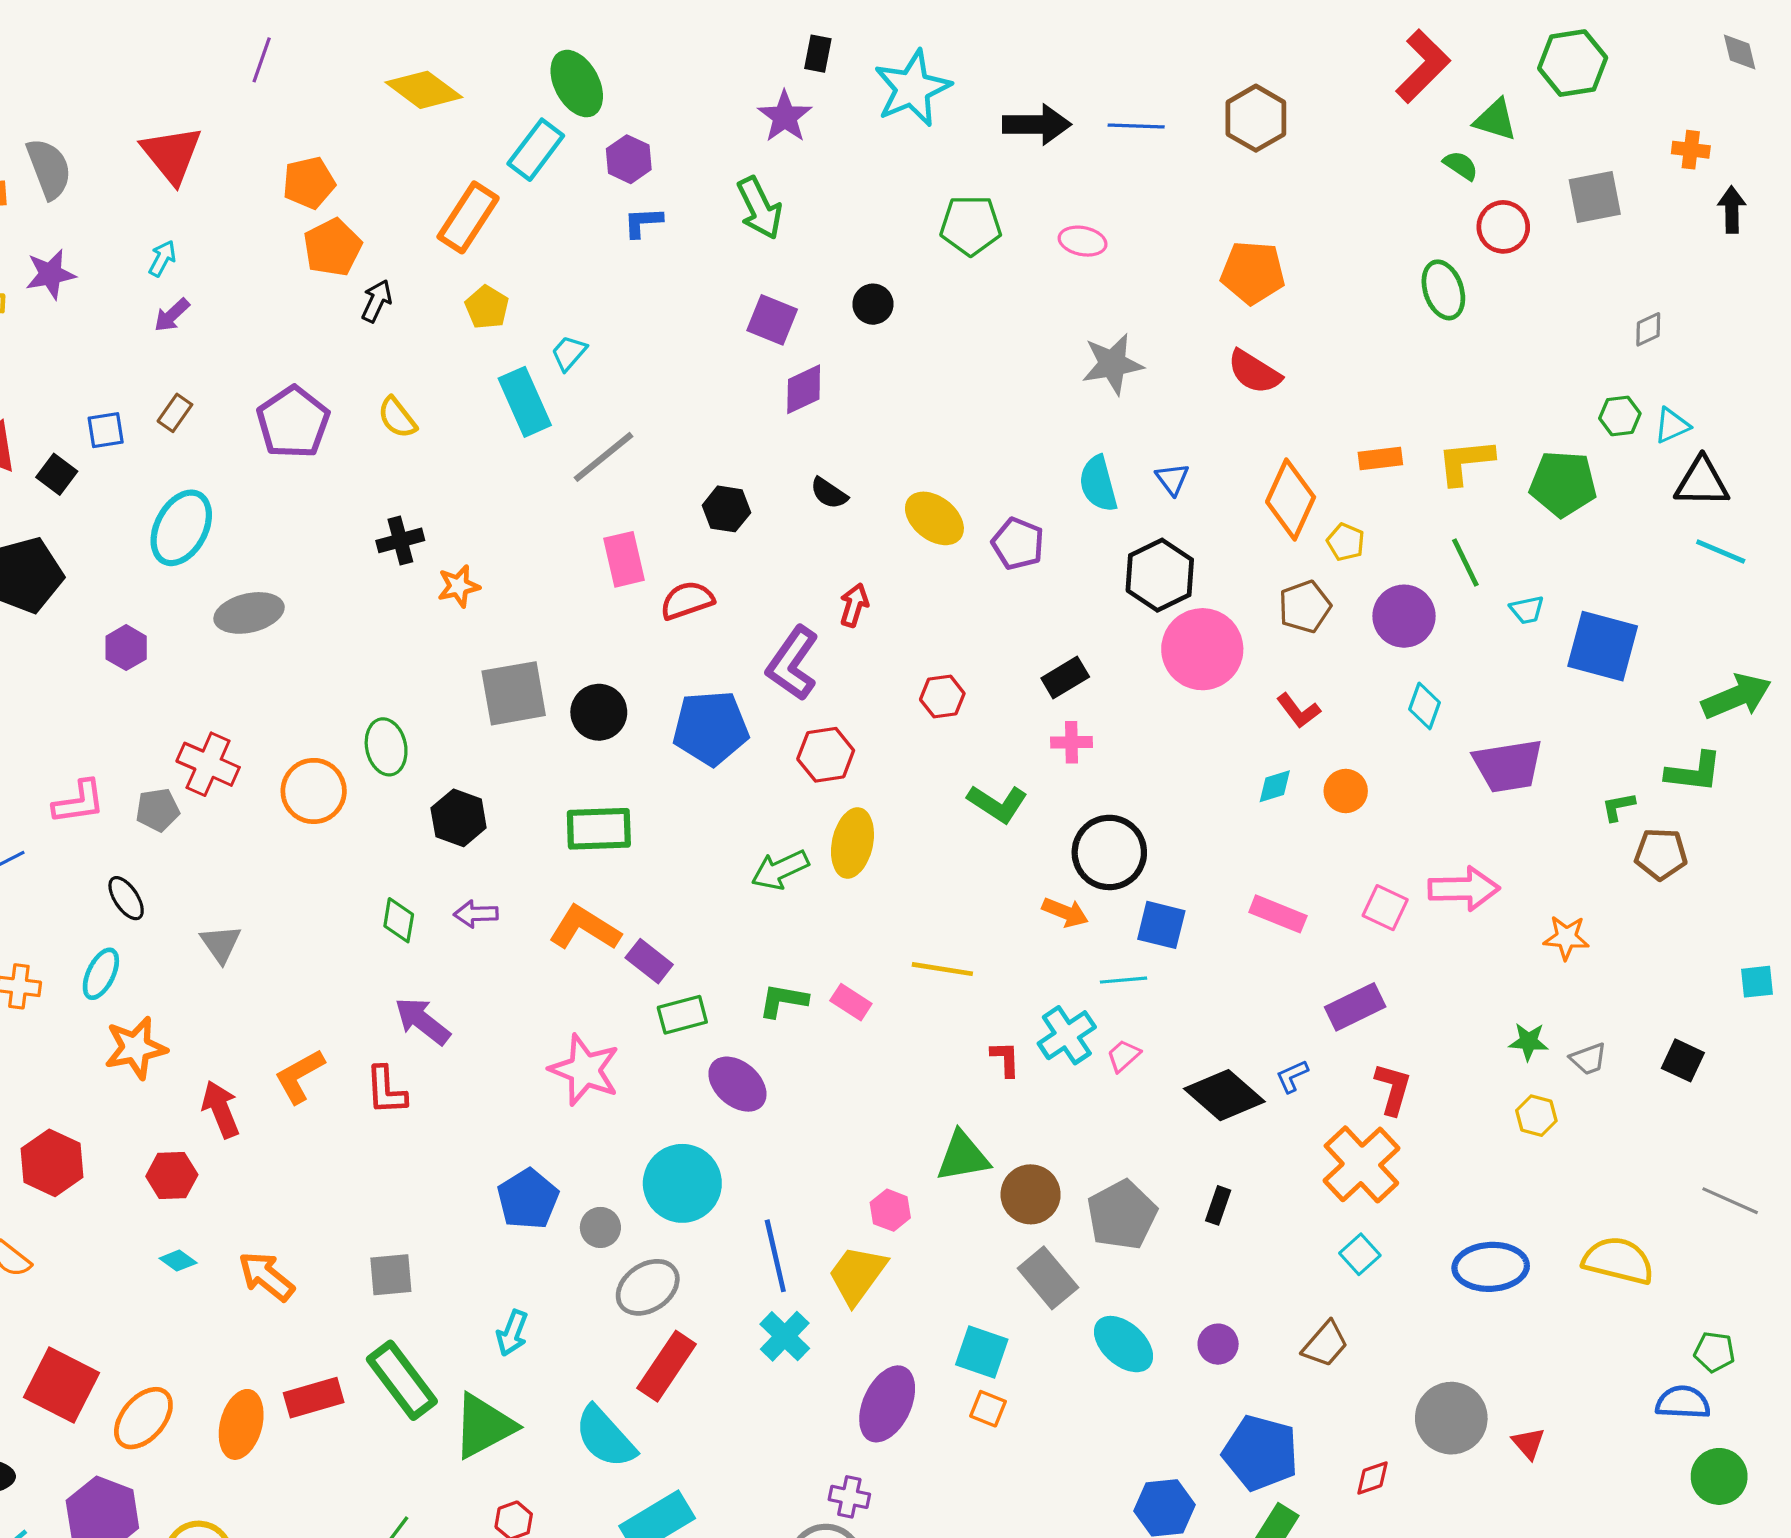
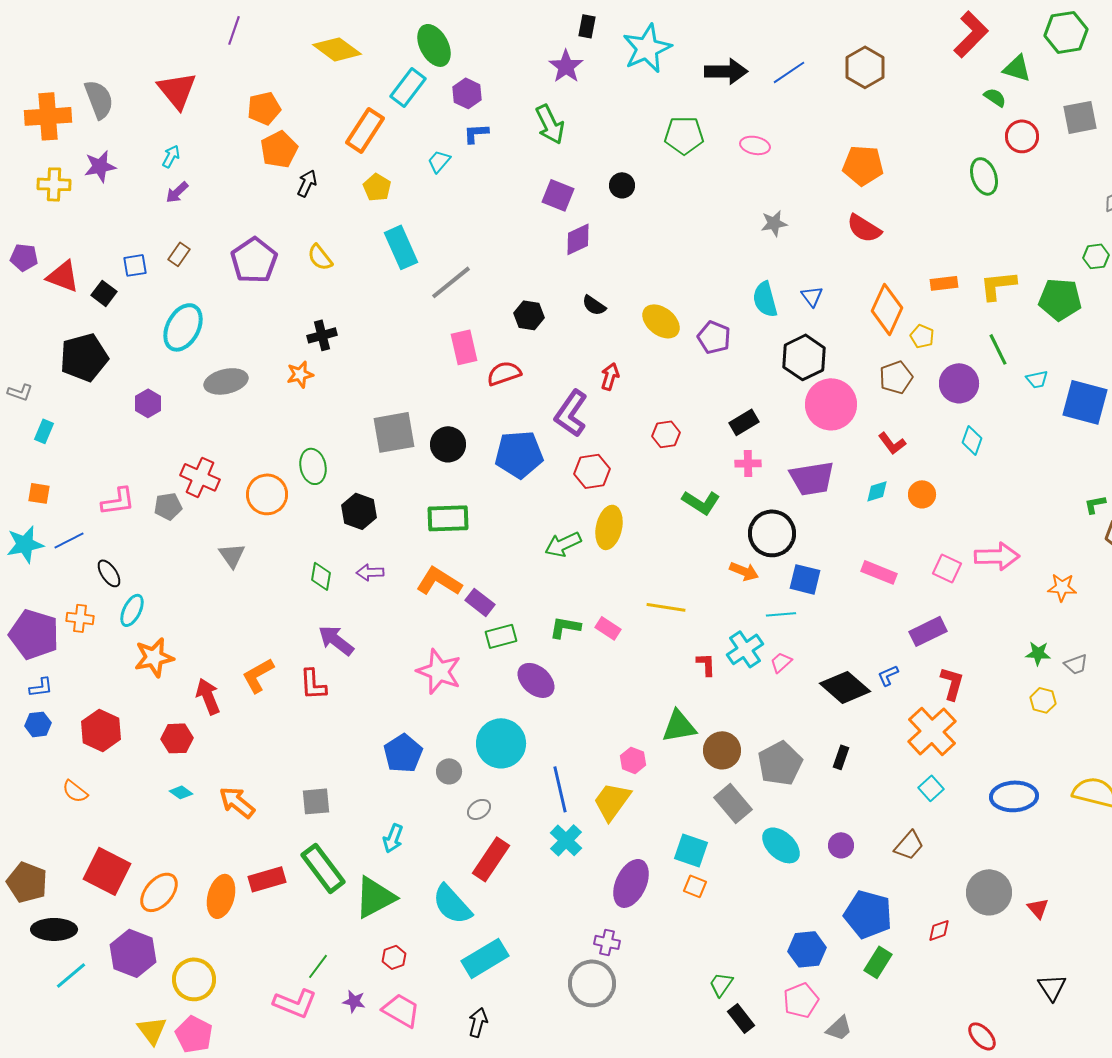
blue line: (1136, 126) -> (789, 72), turned -36
cyan trapezoid: (569, 353) -> (439, 161), moved
gray star: (1112, 364) -> (774, 223), size x0.7
orange star: (459, 586) -> (300, 374), moved
purple trapezoid: (1508, 766) -> (812, 478), moved
black ellipse: (126, 898) -> (109, 573), moved
gray triangle: (221, 944) -> (232, 555), moved
gray ellipse: (648, 1287) -> (479, 809), size x0.6

